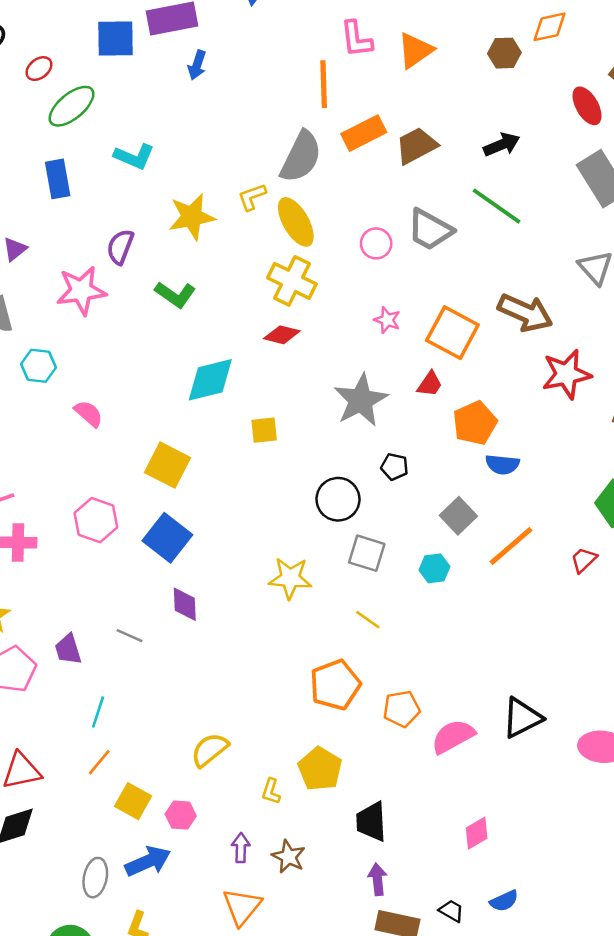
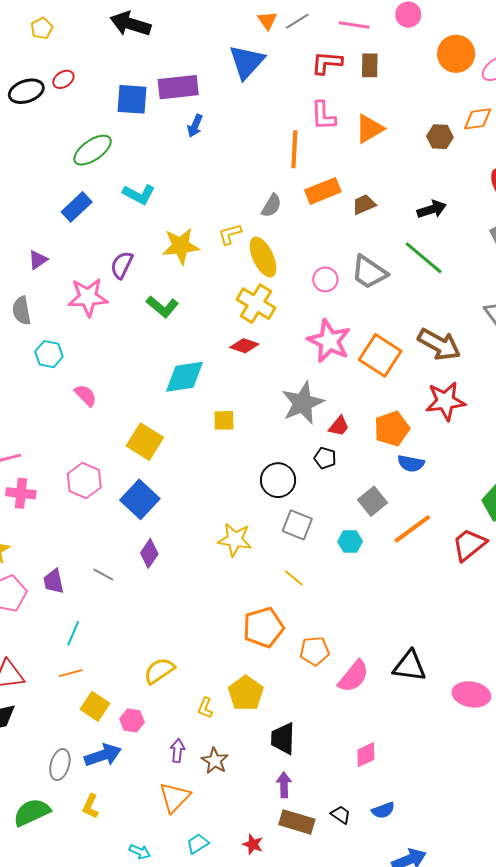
red ellipse: (39, 69) -> (63, 79), moved
brown trapezoid: (416, 146) -> (364, 204), size x0.7
gray semicircle: (301, 157) -> (271, 206), size x0.6
blue rectangle: (58, 179) -> (77, 207), turned 52
pink star: (387, 320) -> (329, 341), size x2.0
red star: (566, 374) -> (445, 401), moved
red trapezoid: (430, 384) -> (339, 426), moved
red trapezoid: (584, 560) -> (469, 545), size x1.6
purple diamond: (185, 604) -> (149, 553), turned 32
black triangle: (522, 718) -> (410, 666), turned 30
pink semicircle: (453, 736) -> (354, 676), turned 153
orange line: (99, 762) -> (71, 673), turned 30

